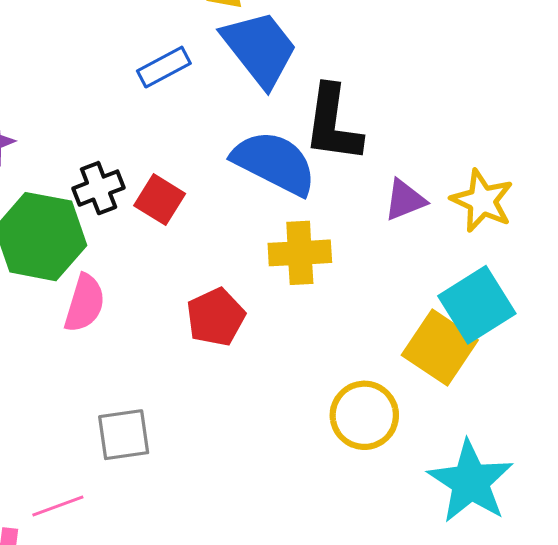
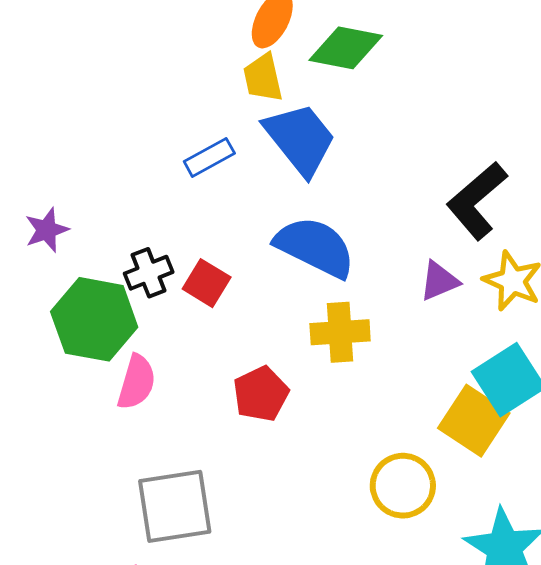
black L-shape: (333, 124) -> (477, 201), moved, turned 42
gray square: (124, 435) -> (175, 506), size x1.5

